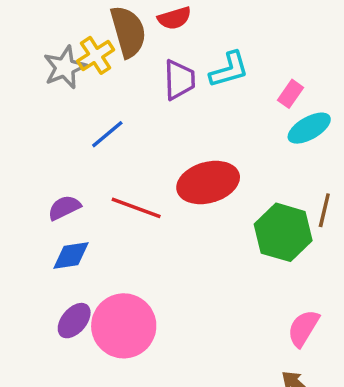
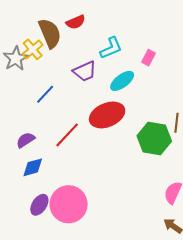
purple trapezoid: (179, 80) -> (85, 71), moved, turned 75
cyan ellipse: (309, 128) -> (122, 81), moved
red line: (136, 208) -> (67, 135), turned -60

